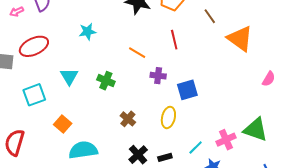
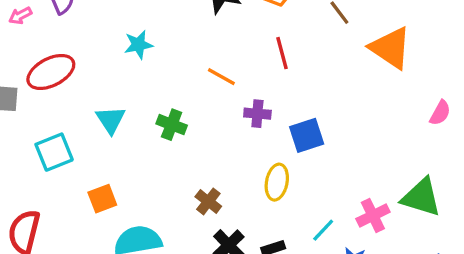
brown cross: (128, 119) -> (208, 201), moved
orange square: (63, 124) -> (102, 199), turned 30

